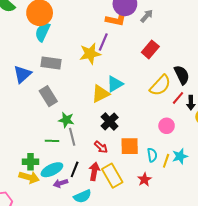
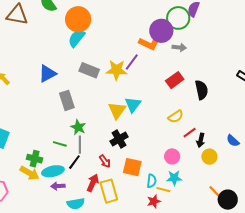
gray arrow: (147, 16) -> (179, 47), turned 40
gray rectangle: (51, 63) -> (89, 70), moved
black semicircle: (182, 75) -> (202, 90), moved
cyan triangle: (115, 84) -> (133, 105), turned -36
yellow semicircle: (160, 85) -> (176, 117), size x0.7
yellow triangle: (100, 94) -> (117, 110), turned -42
cyan star: (180, 156) -> (174, 178), moved
yellow line: (166, 161) -> (163, 190), turned 72
black line: (75, 169) -> (74, 162), moved
red star: (144, 180) -> (154, 201), moved

